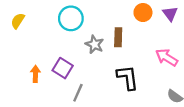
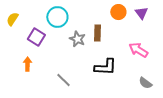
purple square: (63, 68) -> (36, 37), moved
black L-shape: (128, 77) -> (105, 67), turned 100
gray line: (78, 93) -> (63, 80), turned -70

